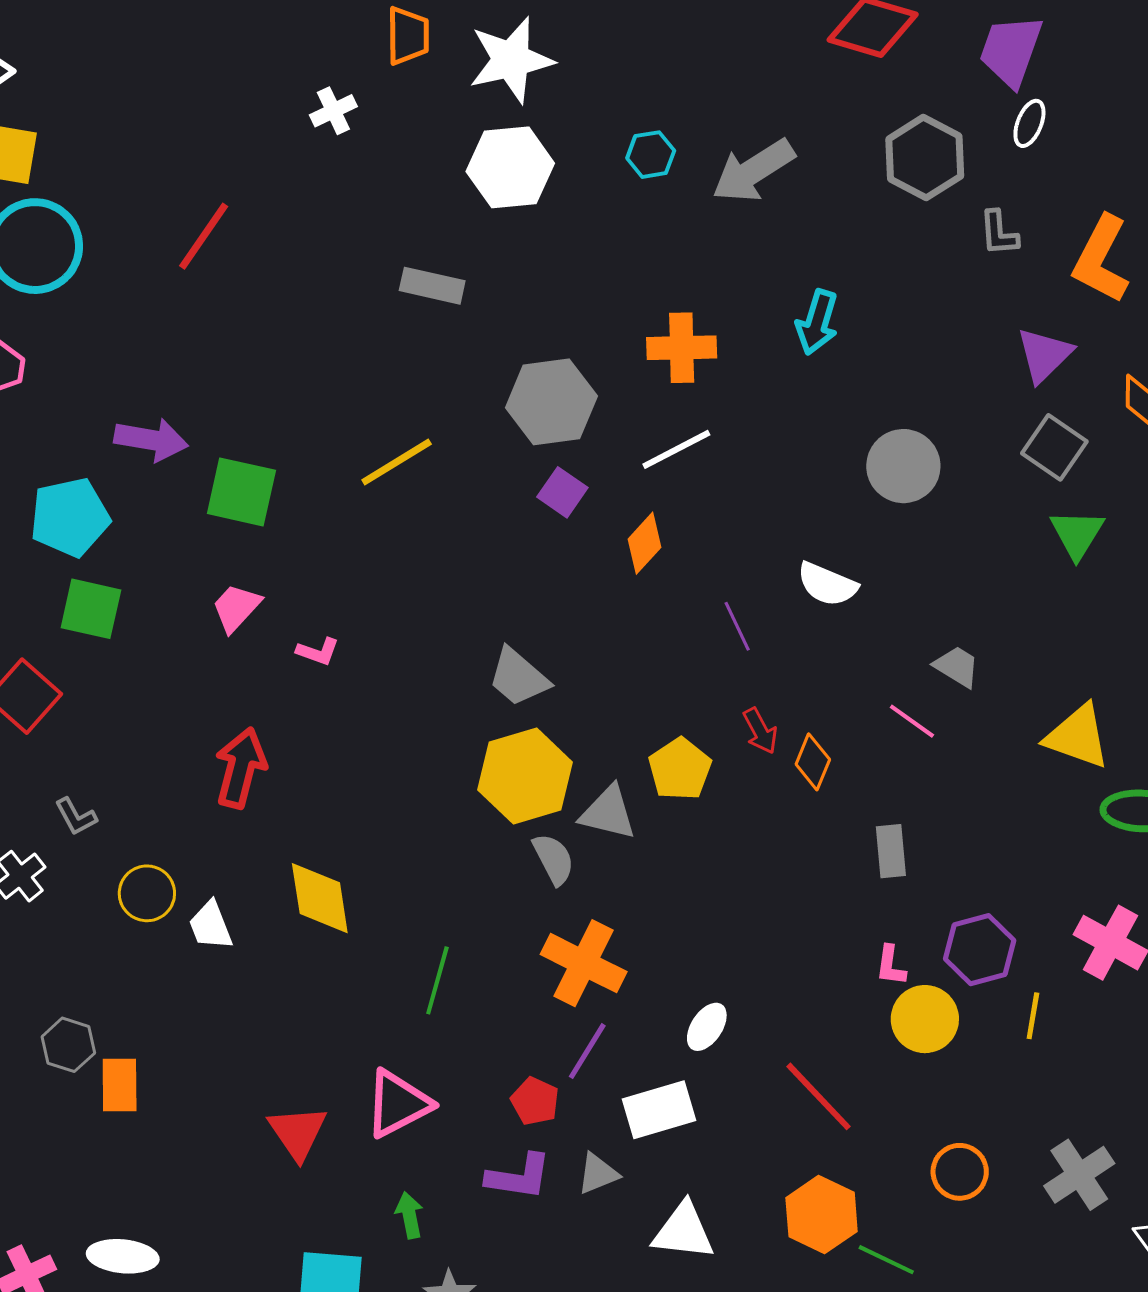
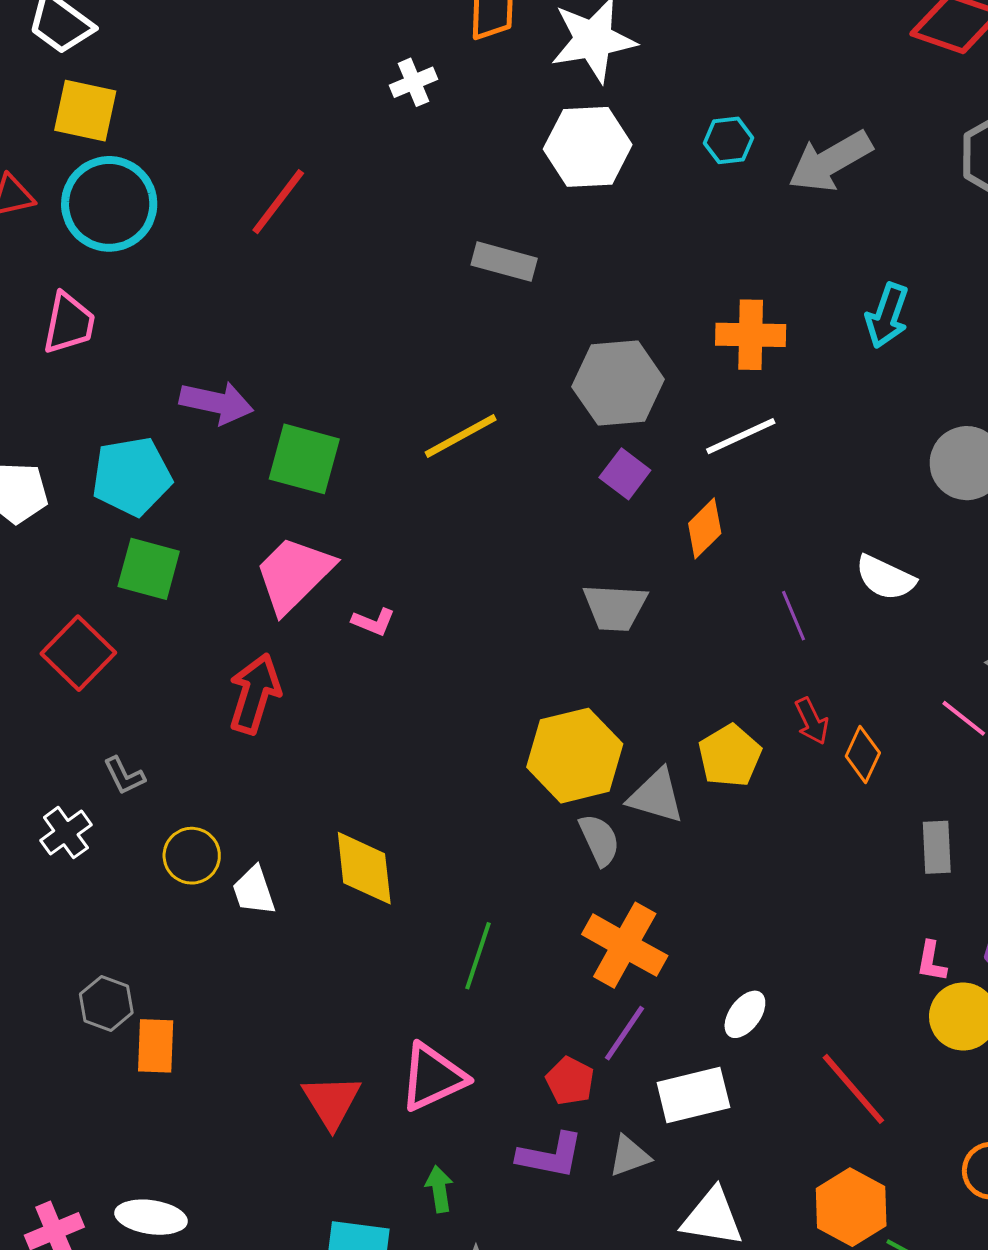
pink trapezoid: (236, 608) -> (294, 574), size x1.6
gray trapezoid: (518, 677) -> (615, 607), moved, turned -40
red arrow: (241, 768) -> (255, 694), moved

